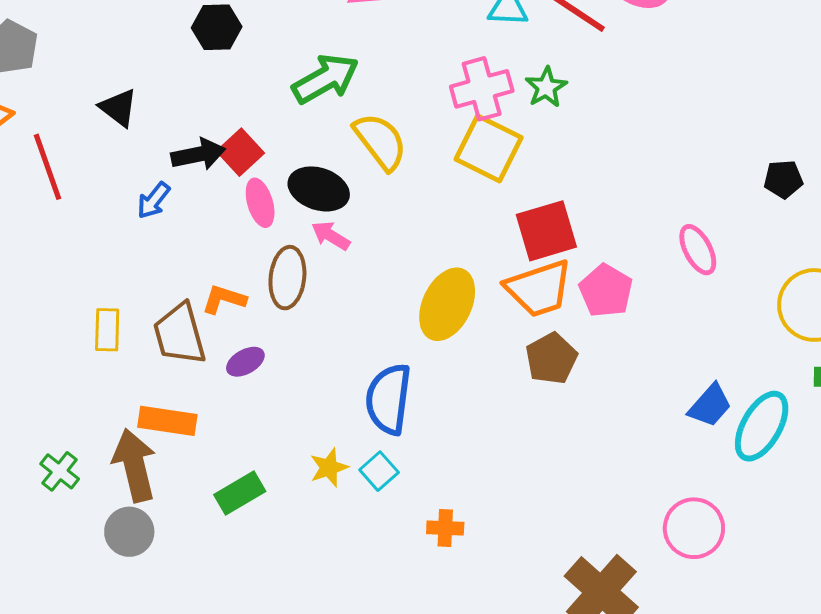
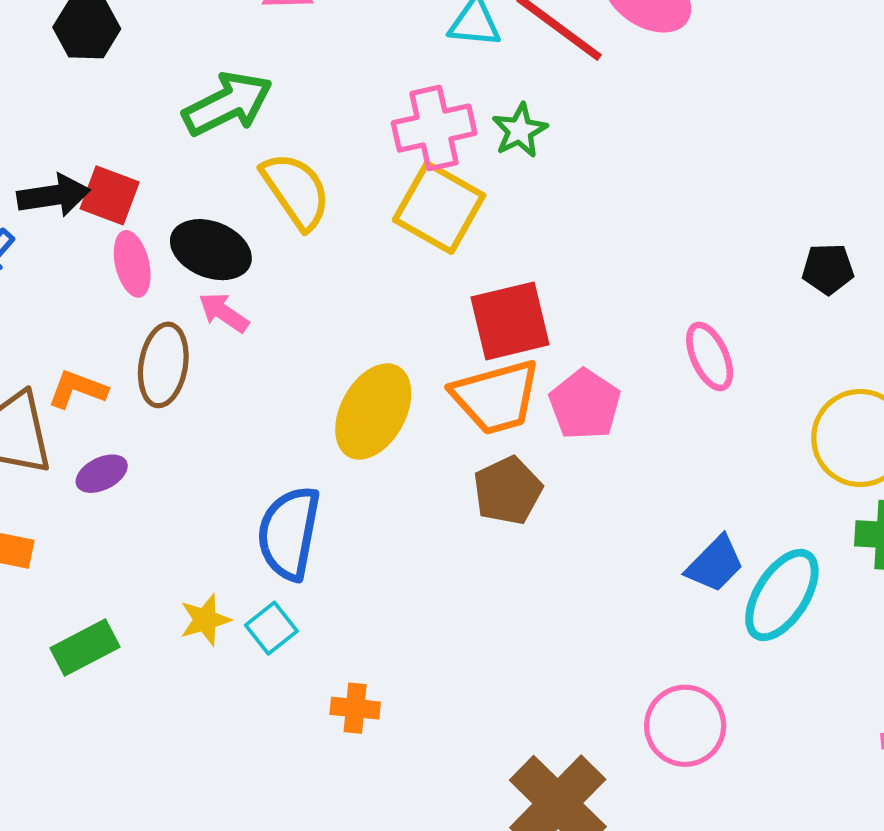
red square: (240, 152) -> (110, 195), turned -30

